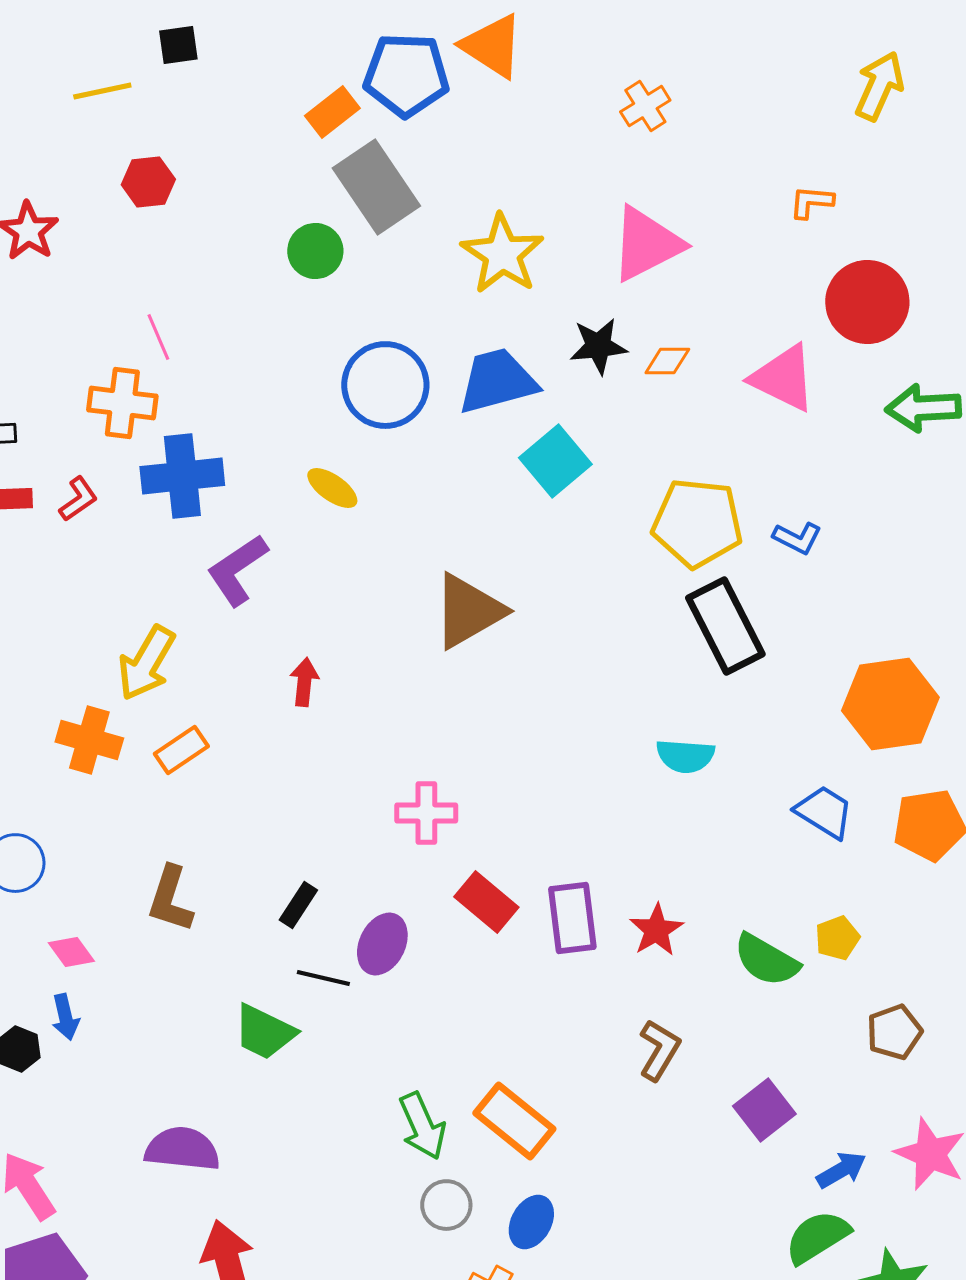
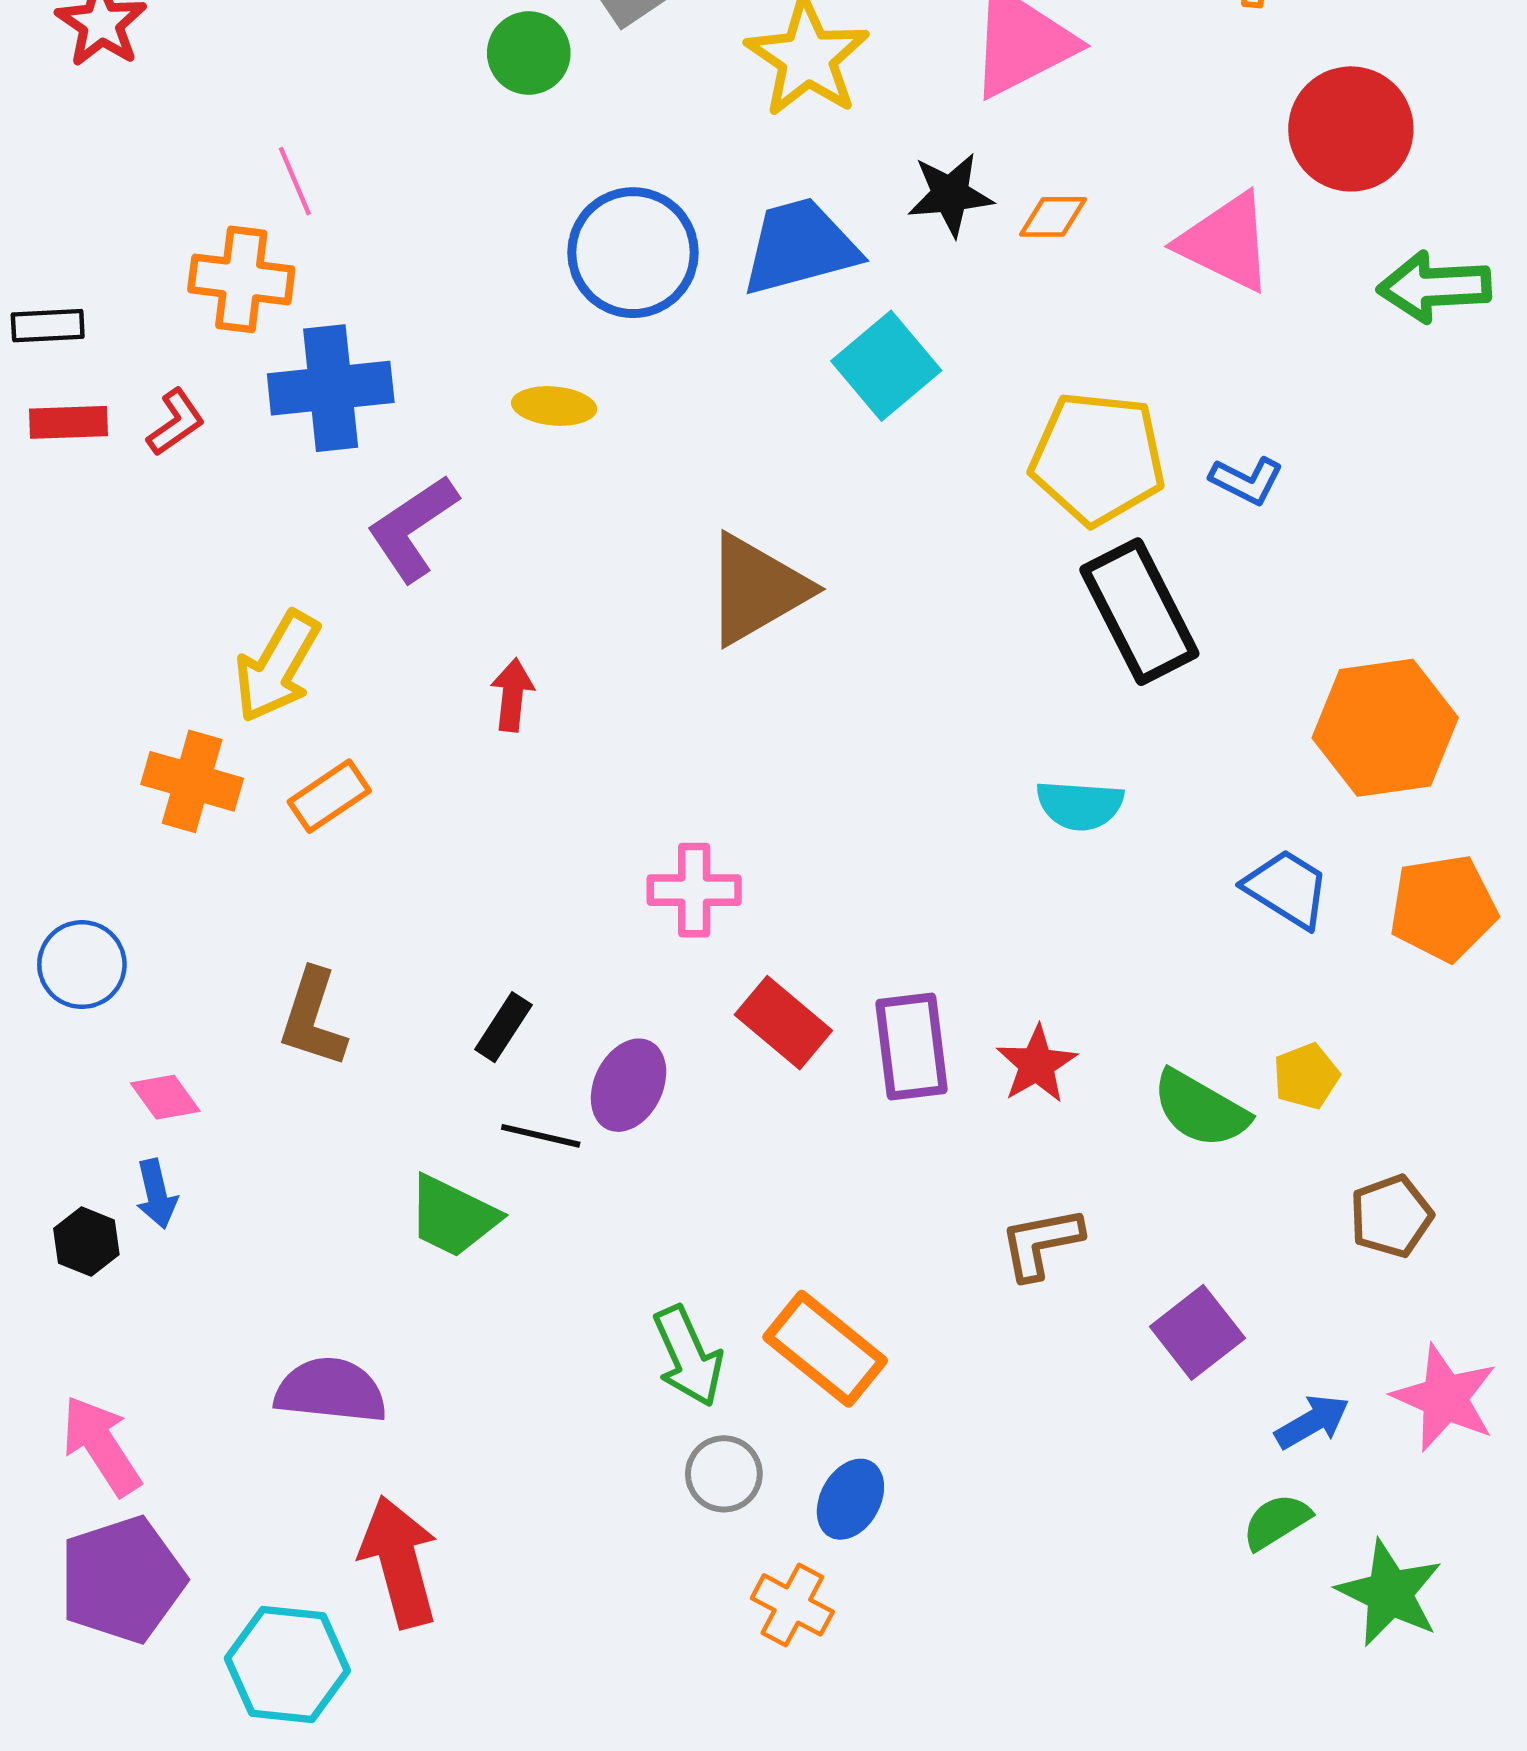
yellow ellipse: (332, 488) -> (554, 406), turned -30
brown L-shape: (659, 1050) -> (1041, 1243), turned -132
green semicircle: (817, 1237) -> (1276, 1522), size x0.7

